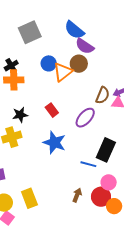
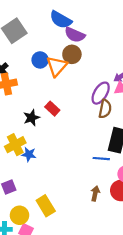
brown semicircle: (103, 95) -> (105, 109), moved
black star: (20, 115) -> (31, 118), moved
purple ellipse: (85, 118) -> (101, 93), moved
blue star: (54, 143) -> (29, 154), moved, size x0.6

